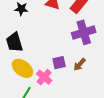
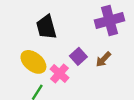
black trapezoid: (14, 42) -> (46, 27), moved
purple square: (59, 63) -> (78, 56), turned -32

